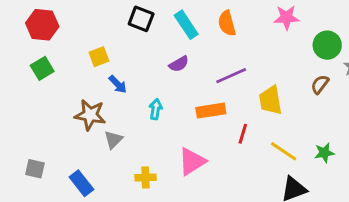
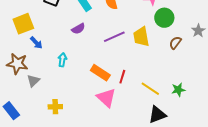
green circle: (327, 45) -> (164, 18), moved
yellow square: (99, 57) -> (23, 24), size x1.5
yellow trapezoid: (270, 100) -> (141, 37), moved
orange rectangle: (211, 111) -> (100, 73), moved, turned 42
pink triangle: (192, 161) -> (106, 98), moved, turned -45

